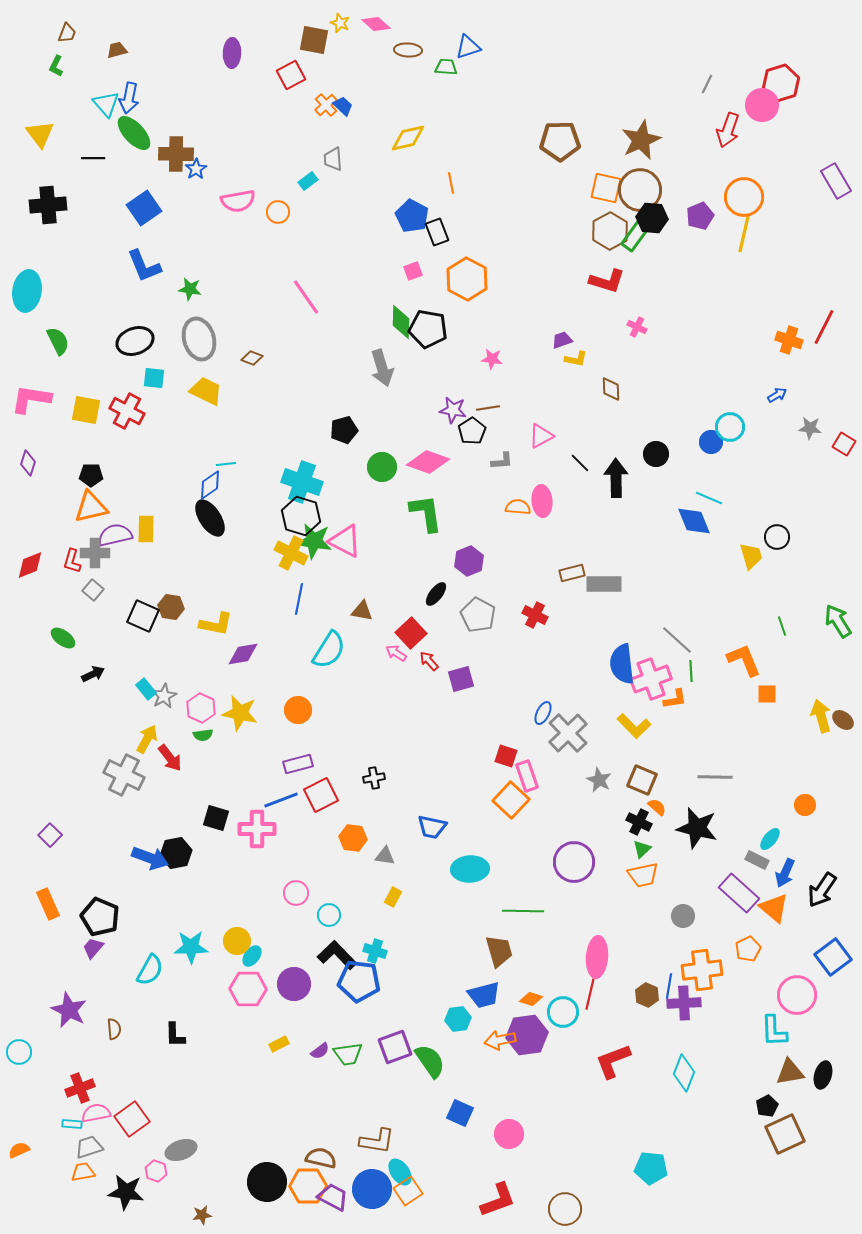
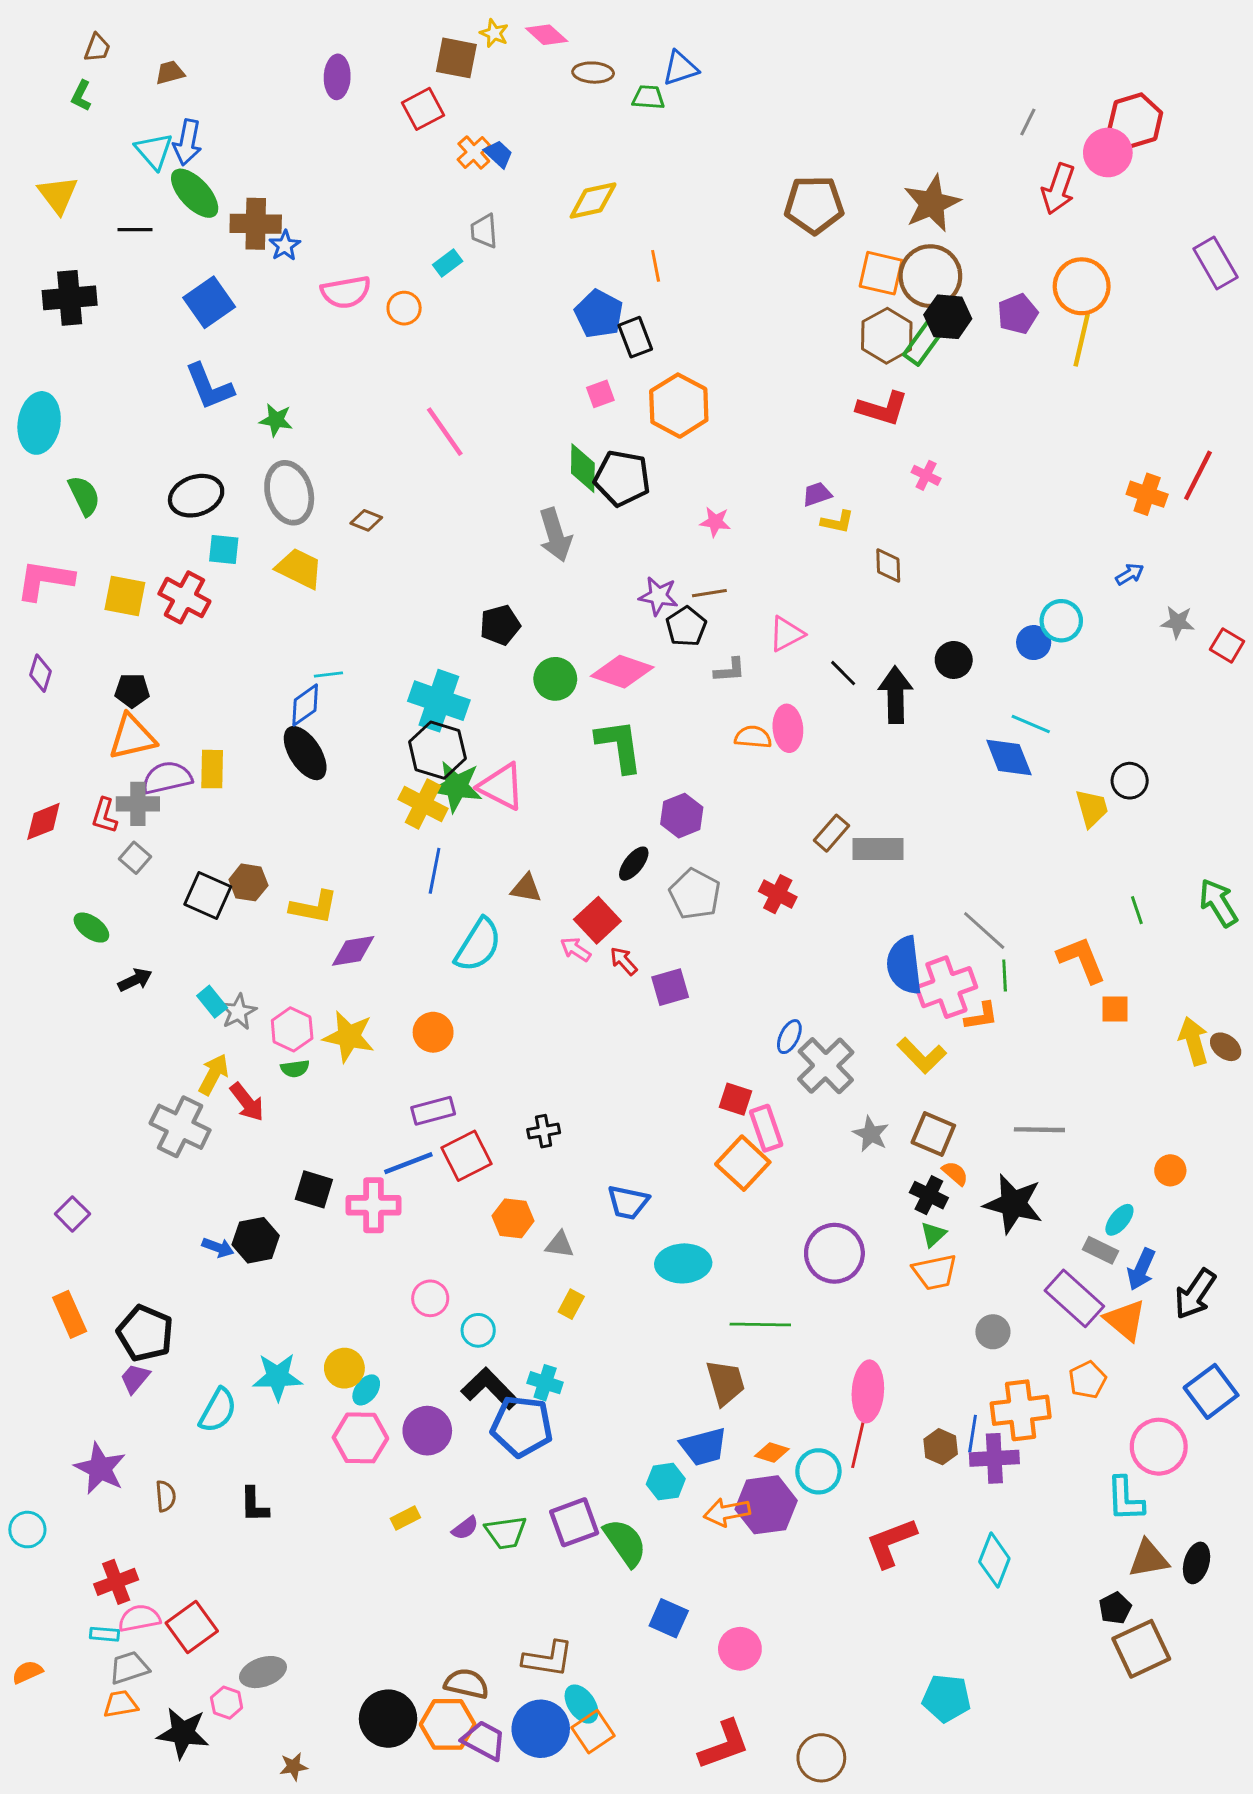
brown rectangle: (572, 573) -> (832, 833), turned -35
blue arrow: (150, 858) -> (218, 1247), size x0.6

